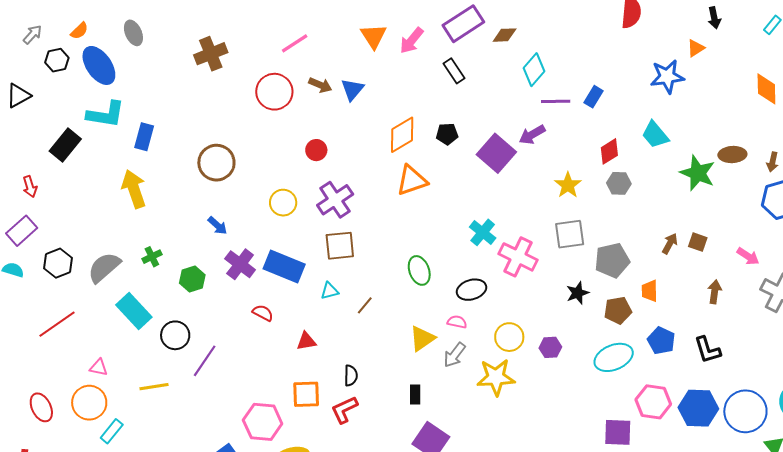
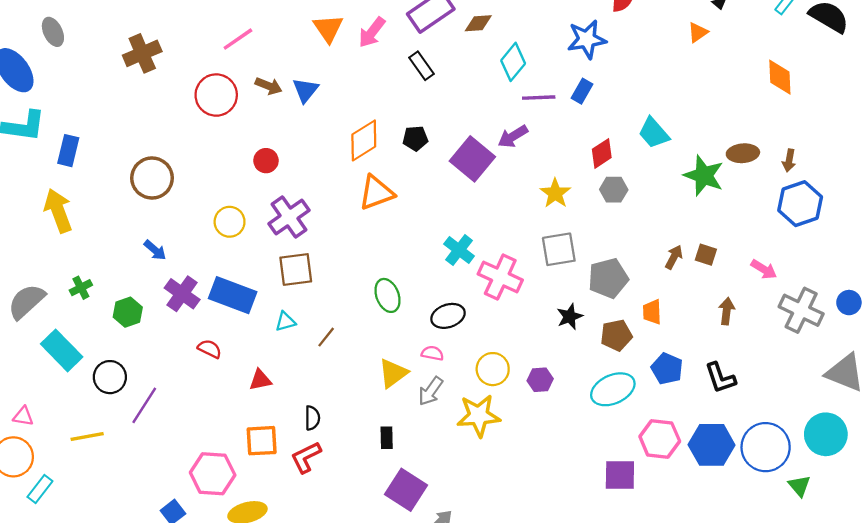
blue star: (667, 77) -> (587, 39), moved

